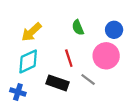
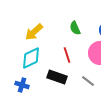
gray line: (88, 80) -> (88, 81), moved

